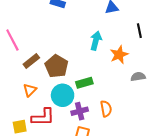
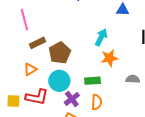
orange star: (119, 55) -> (109, 58), moved
green rectangle: (84, 83) -> (92, 81), moved
purple cross: (80, 111) -> (72, 99), turned -35

